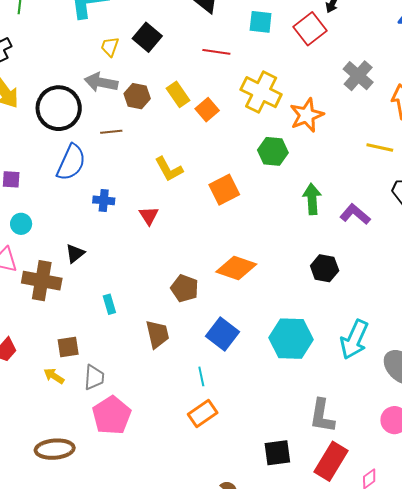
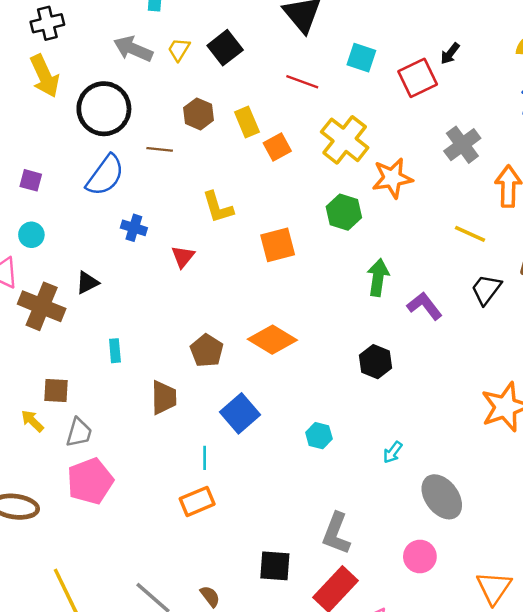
gray arrow: (101, 82) -> (133, 49), moved
cyan hexagon: (291, 339) -> (319, 436), size x0.5
cyan arrow: (354, 340) -> (393, 452), size x0.5

